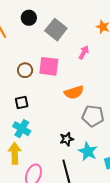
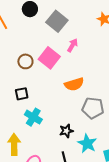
pink arrow: (84, 52) -> (72, 45), moved
pink square: (49, 66) -> (49, 58), turned 30
cyan cross: (22, 129) -> (33, 117), moved

